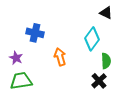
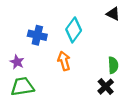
cyan diamond: (92, 39) -> (74, 30), moved

